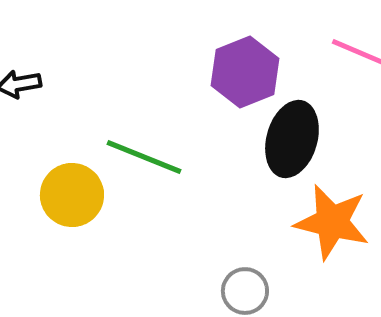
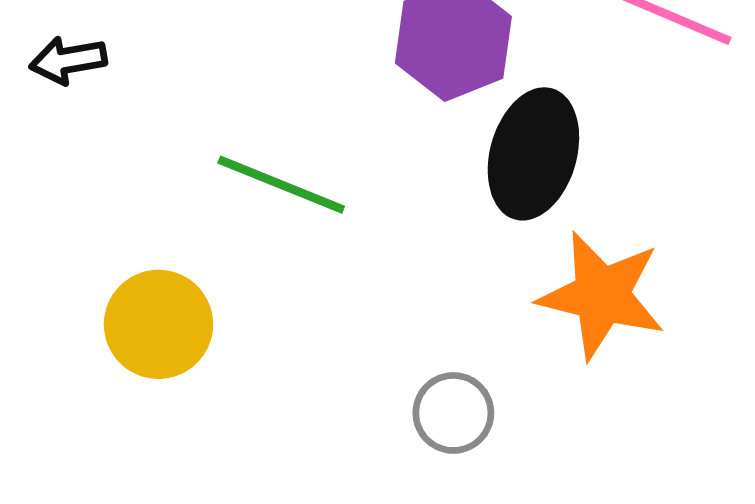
yellow circle: (72, 195) -> (158, 324), moved

